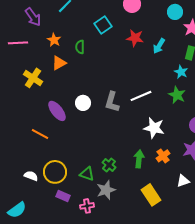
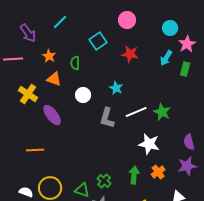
cyan arrow: (159, 46) -> (166, 58), moved
orange triangle: (59, 63) -> (54, 79), turned 49
cyan star: (181, 72) -> (116, 88), moved
green star: (177, 95) -> (162, 112), moved
white circle: (83, 103) -> (83, 95), moved
purple ellipse: (57, 111) -> (52, 115), moved
orange line: (40, 134) -> (35, 150), turned -30

